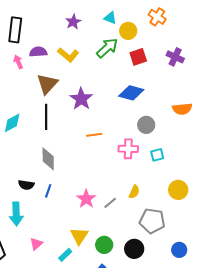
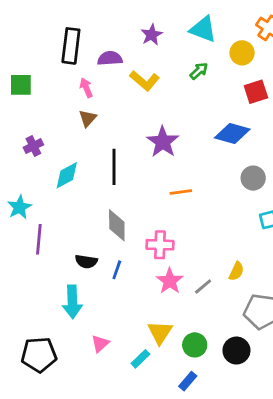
cyan triangle: (110, 18) -> (203, 29), size x1.5
yellow circle: (128, 31) -> (242, 53), moved
green arrow: (107, 48) -> (199, 71), size x0.6
purple semicircle: (38, 52) -> (110, 58), moved
red square: (138, 57) -> (256, 92), moved
pink arrow: (18, 62) -> (86, 88), moved
brown triangle: (47, 84) -> (88, 118), moved, size x0.6
pink cross: (128, 149) -> (160, 245), moved

